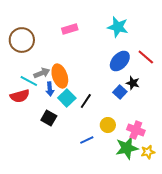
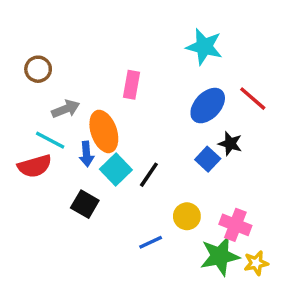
pink rectangle: (70, 29) -> (132, 85), moved, turned -63
brown circle: (22, 40) -> (38, 69), size x0.6
gray arrow: (42, 73) -> (66, 109), moved

